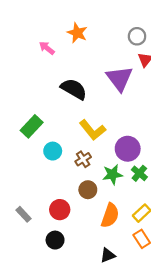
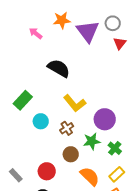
orange star: (77, 33) -> (62, 20), turned -30
purple triangle: (119, 78) -> (88, 31), moved
green cross: (139, 173) -> (115, 148), moved
orange semicircle: (110, 215) -> (90, 176), turned -65

